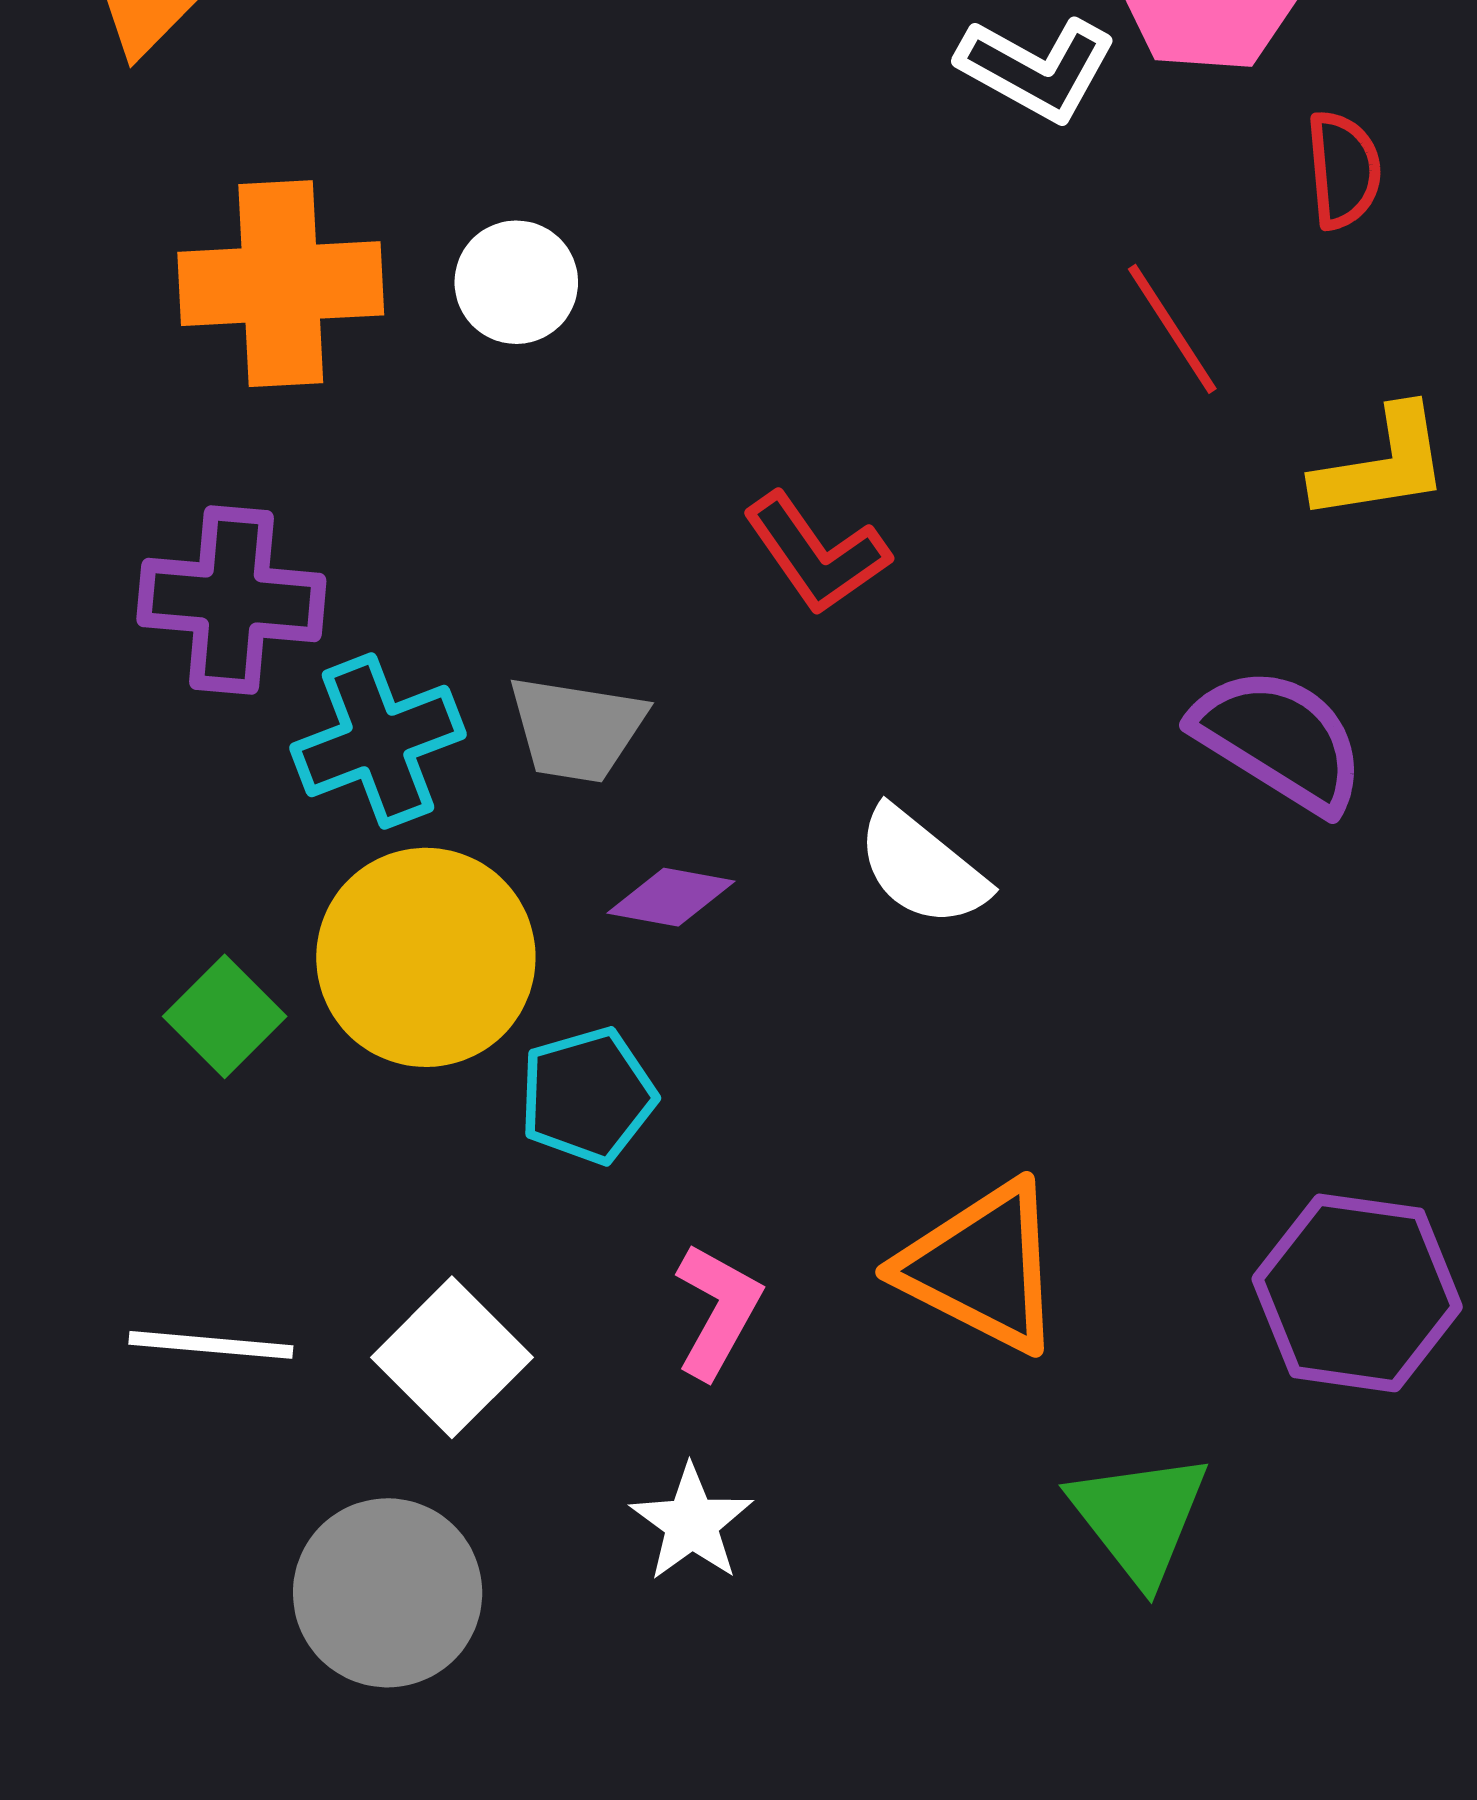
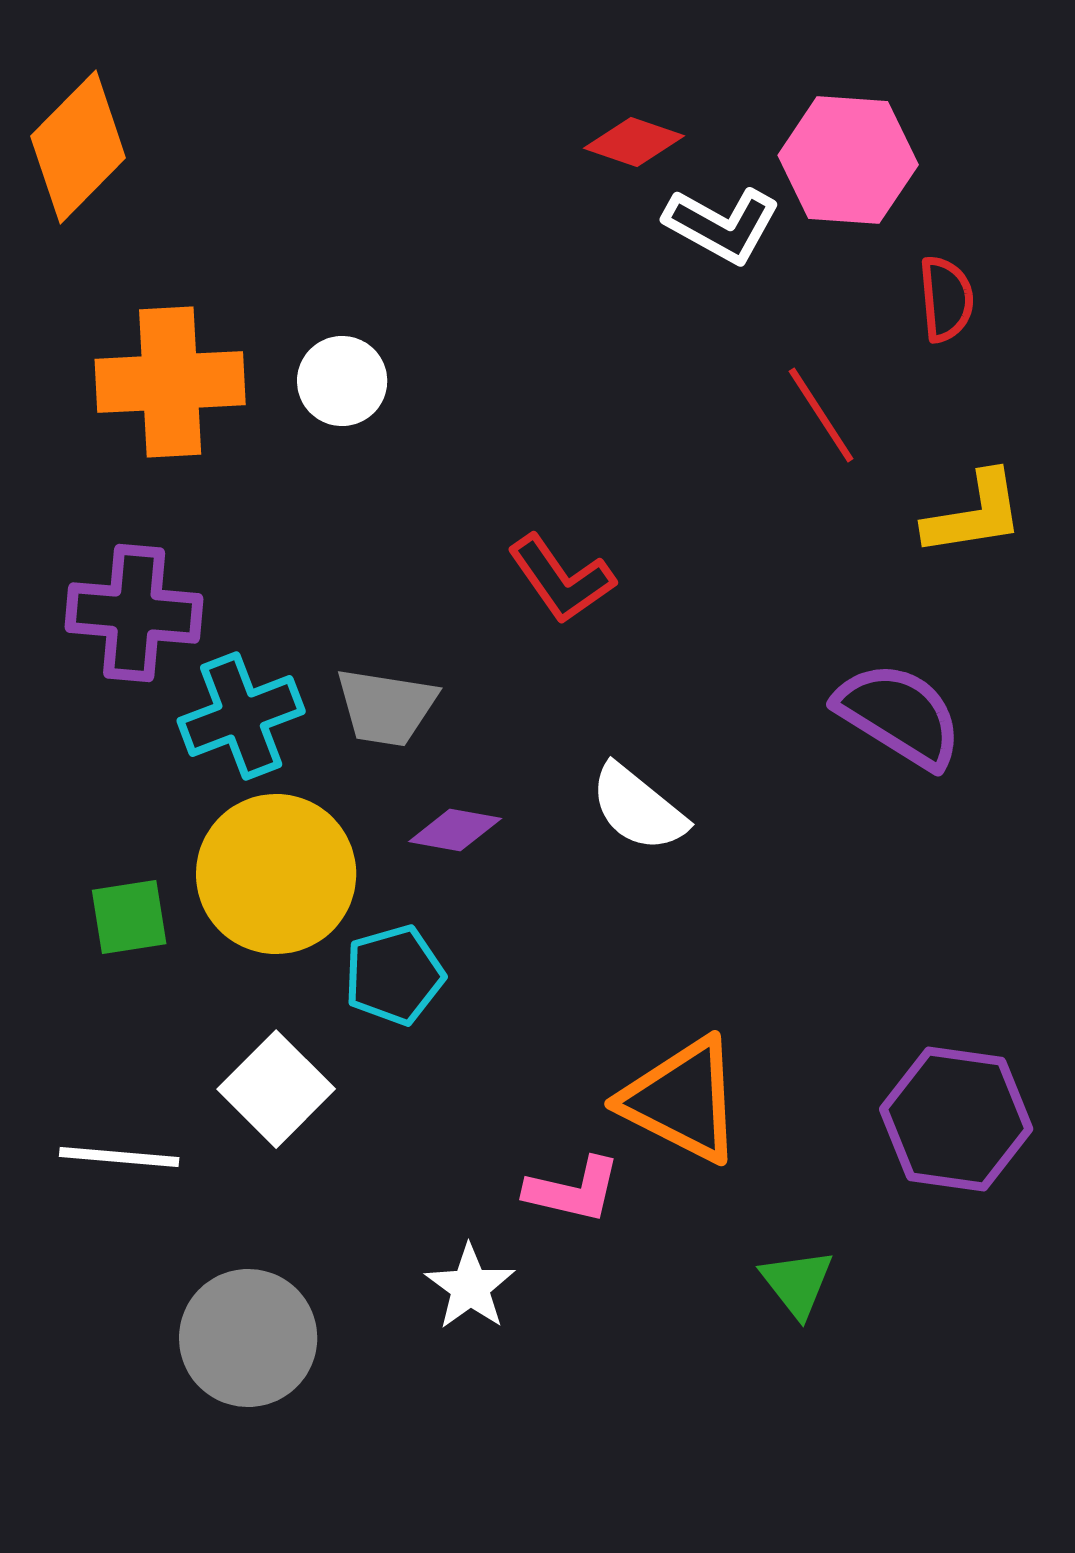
green square: (225, 1016) -> (129, 917), turned 36
pink L-shape: (718, 1311) -> (573, 1190), moved, turned 74
white square: (452, 1357) -> (276, 1089), moved
green triangle: (1139, 1518) -> (797, 1283), size x0.7

